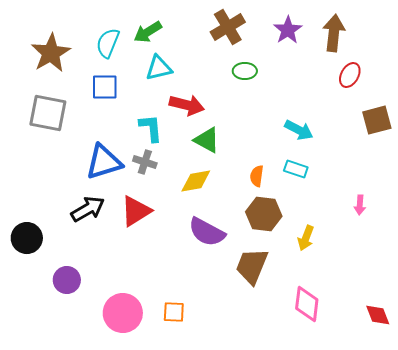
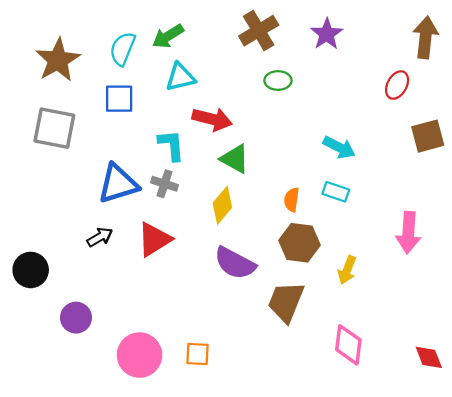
brown arrow: (334, 33) -> (425, 37), moved
yellow diamond: (196, 181) -> (222, 205), turned -40
pink arrow: (360, 205) -> (408, 233), size x1.8
black arrow: (88, 209) -> (100, 237), size x0.7

